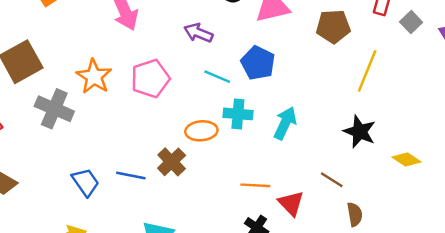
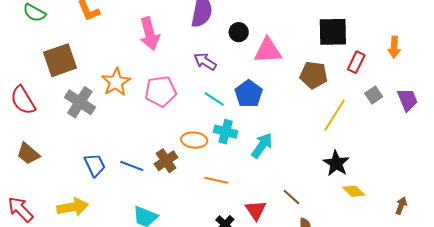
gray square: (411, 22) -> (374, 95), moved
black star: (360, 132) -> (336, 163), moved
orange line: (255, 185) -> (216, 180), moved

